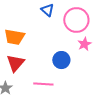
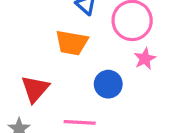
orange trapezoid: (14, 37) -> (72, 43), moved

